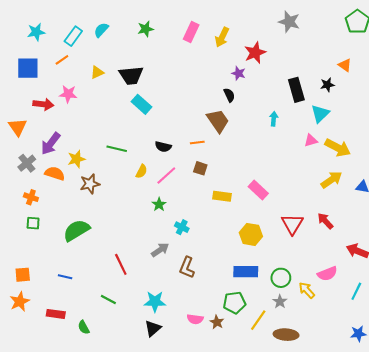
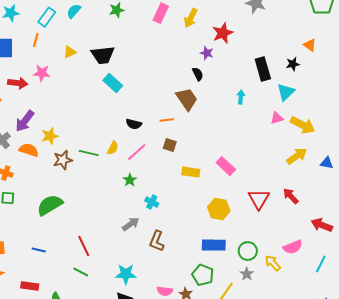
orange line: (62, 60) -> (36, 40), turned -40
green line: (117, 149) -> (89, 153), moved
red line: (121, 264) -> (84, 246), moved
green pentagon: (234, 303) -> (203, 275), turned 30

